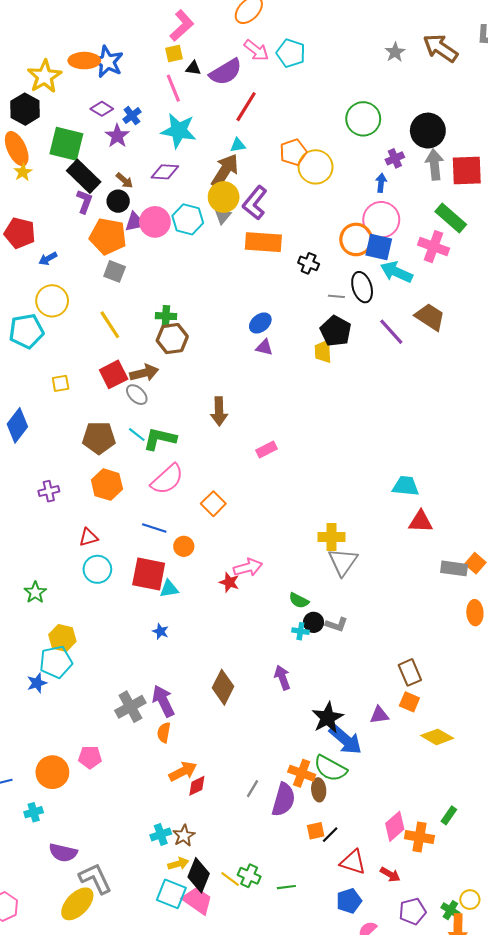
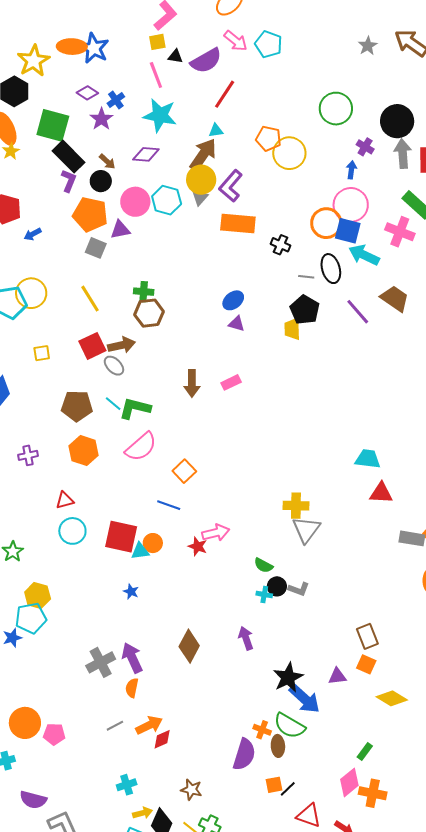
orange pentagon: (293, 152) -> (268, 139), turned 30
purple cross: (395, 158) -> (365, 147), turned -36
purple triangle: (135, 222) -> (120, 230), moved
yellow circle: (52, 301) -> (31, 293), moved
pink rectangle: (267, 450) -> (231, 382), moved
blue line: (154, 528) -> (169, 505), moved
orange circle: (184, 546) -> (153, 543), moved
pink pentagon: (90, 757) -> (54, 734), moved
orange cross: (302, 773) -> (262, 730), size x0.7
gray line: (252, 789) -> (115, 726), moved, turned 30
green rectangle: (449, 815) -> (365, 751), moved
brown star: (184, 836) -> (191, 790), moved, turned -30

